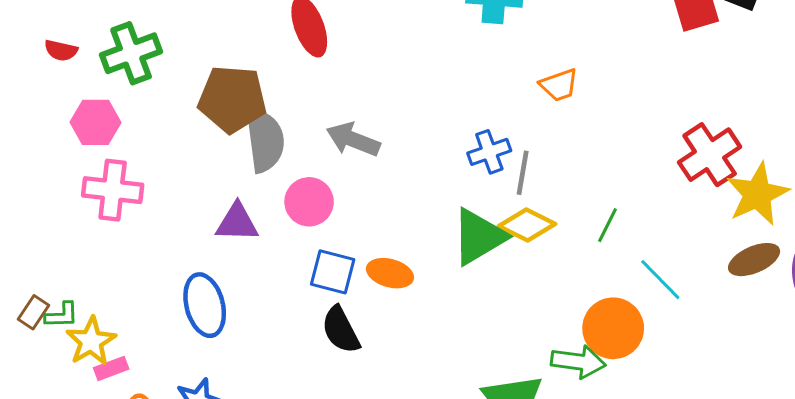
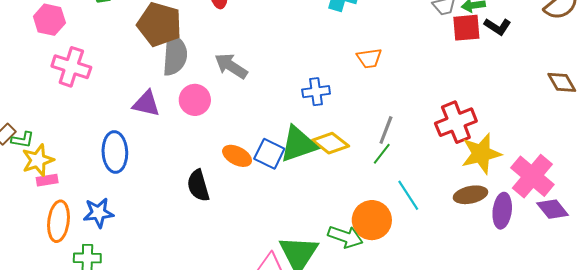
pink hexagon: (96, 122) -> (49, 20), moved
gray line: (523, 173) -> (386, 130), moved
blue square: (333, 272) -> (269, 154), moved

